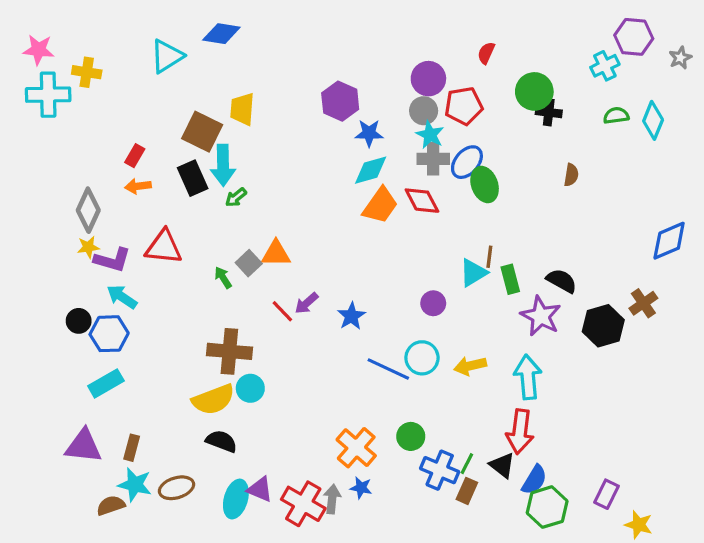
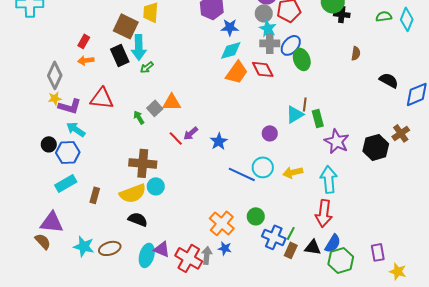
black semicircle: (562, 281) -> (389, 80), moved
brown rectangle: (132, 448) -> (95, 195), moved
black triangle: (502, 465) -> (313, 247), moved, turned -30
purple rectangle: (607, 494) -> (378, 252), turned -36
brown semicircle: (111, 505) -> (43, 241), moved, turned 66

